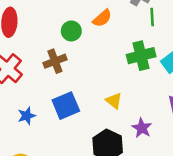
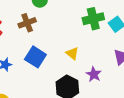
blue square: (66, 106) -> (35, 57), turned -35

